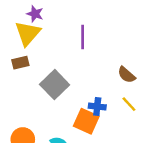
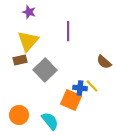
yellow triangle: (28, 33) -> (28, 41), moved
brown rectangle: (20, 63) -> (20, 60), moved
yellow line: (129, 104) -> (92, 86), moved

